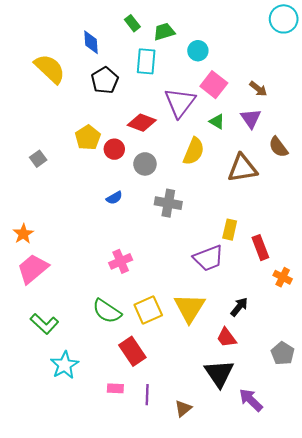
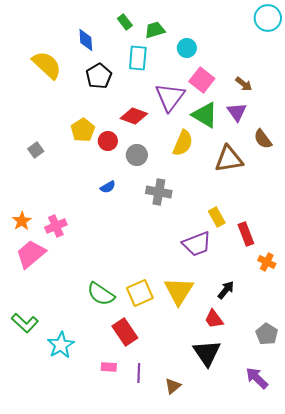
green triangle: (217, 122) -> (205, 115), size x1.8
yellow rectangle: (230, 230) -> (217, 217), turned -42
pink cross: (121, 261) -> (56, 226), moved
green L-shape: (44, 324) -> (25, 323), moved
purple arrow: (251, 400) -> (257, 378), moved

